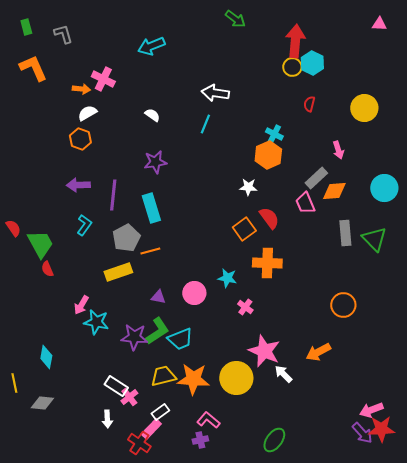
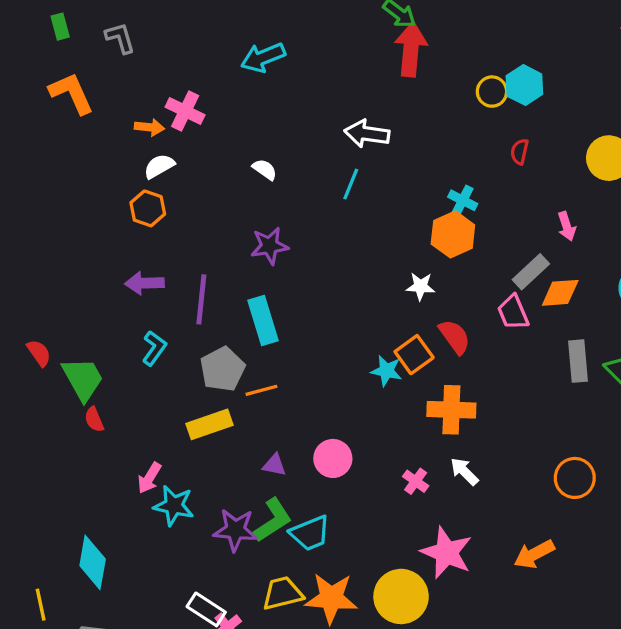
red arrow: (295, 41) -> (411, 49), moved
cyan star: (227, 278) -> (386, 371), moved
cyan diamond: (46, 357) -> (93, 562), size x1.4
white arrow: (283, 374) -> (464, 471), moved

